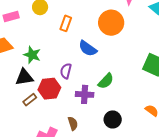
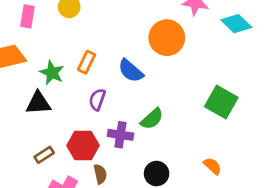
pink rectangle: (11, 17) -> (27, 16), turned -70
orange rectangle: (66, 23) -> (87, 62), moved
red hexagon: (49, 89) -> (83, 145), moved
brown rectangle: (30, 100) -> (44, 155), moved

